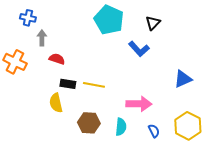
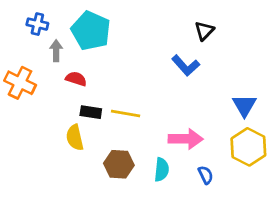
cyan pentagon: (109, 20) -> (91, 31), moved
blue triangle: (183, 79) -> (244, 106), turned -36
yellow hexagon: (188, 126) -> (248, 147), moved

